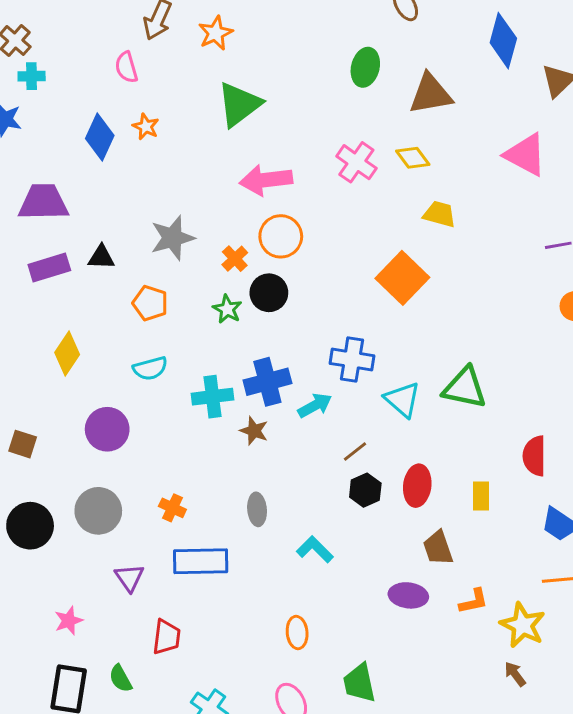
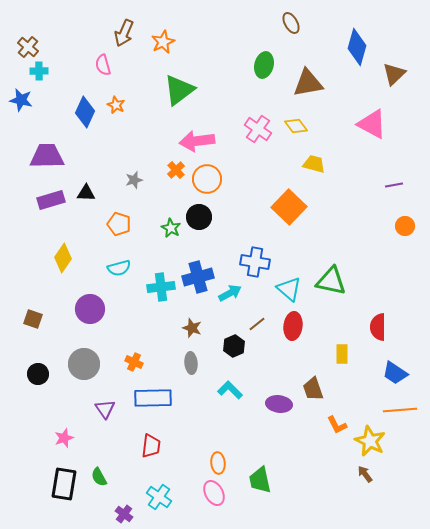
gray star: (172, 238) -> (134, 180), size x0.6
orange cross: (235, 259) -> (176, 170), moved
brown star: (254, 431) -> (192, 328), moved
red ellipse: (417, 486) -> (293, 326), moved
black hexagon: (365, 490) -> (234, 346), moved
black circle: (30, 526) -> (38, 374), size x0.7
purple ellipse: (408, 595) -> (279, 404), moved
orange L-shape: (474, 601) -> (337, 425), turned 75
orange ellipse: (297, 633) -> (218, 463), moved
red trapezoid: (167, 637) -> (151, 446), moved

